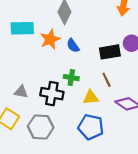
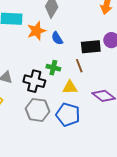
brown line: (107, 80) -> (79, 66), moved
gray hexagon: (41, 127) -> (38, 110), moved

